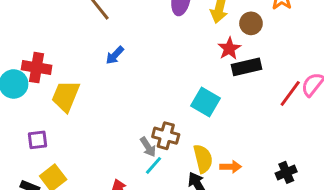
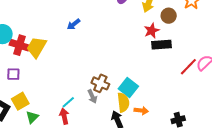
red cross: (37, 68) -> (19, 45), moved
cyan square: (206, 102) -> (128, 88), moved
gray arrow: (148, 147) -> (92, 96), moved
cyan line: (154, 165) -> (68, 102), moved

